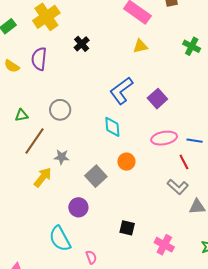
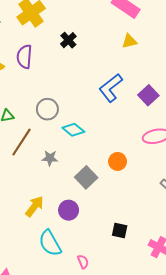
cyan diamond: (112, 127) -> (73, 130), moved, turned -45
yellow arrow: (43, 177) -> (34, 206), moved

